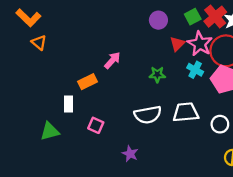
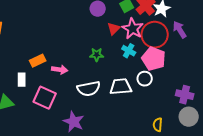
pink arrow: (112, 60) -> (60, 70), moved, turned 56
white circle: (220, 124) -> (145, 79), moved
pink square: (96, 125) -> (45, 98), size x1.6
purple star: (130, 154) -> (74, 122), size x1.5

